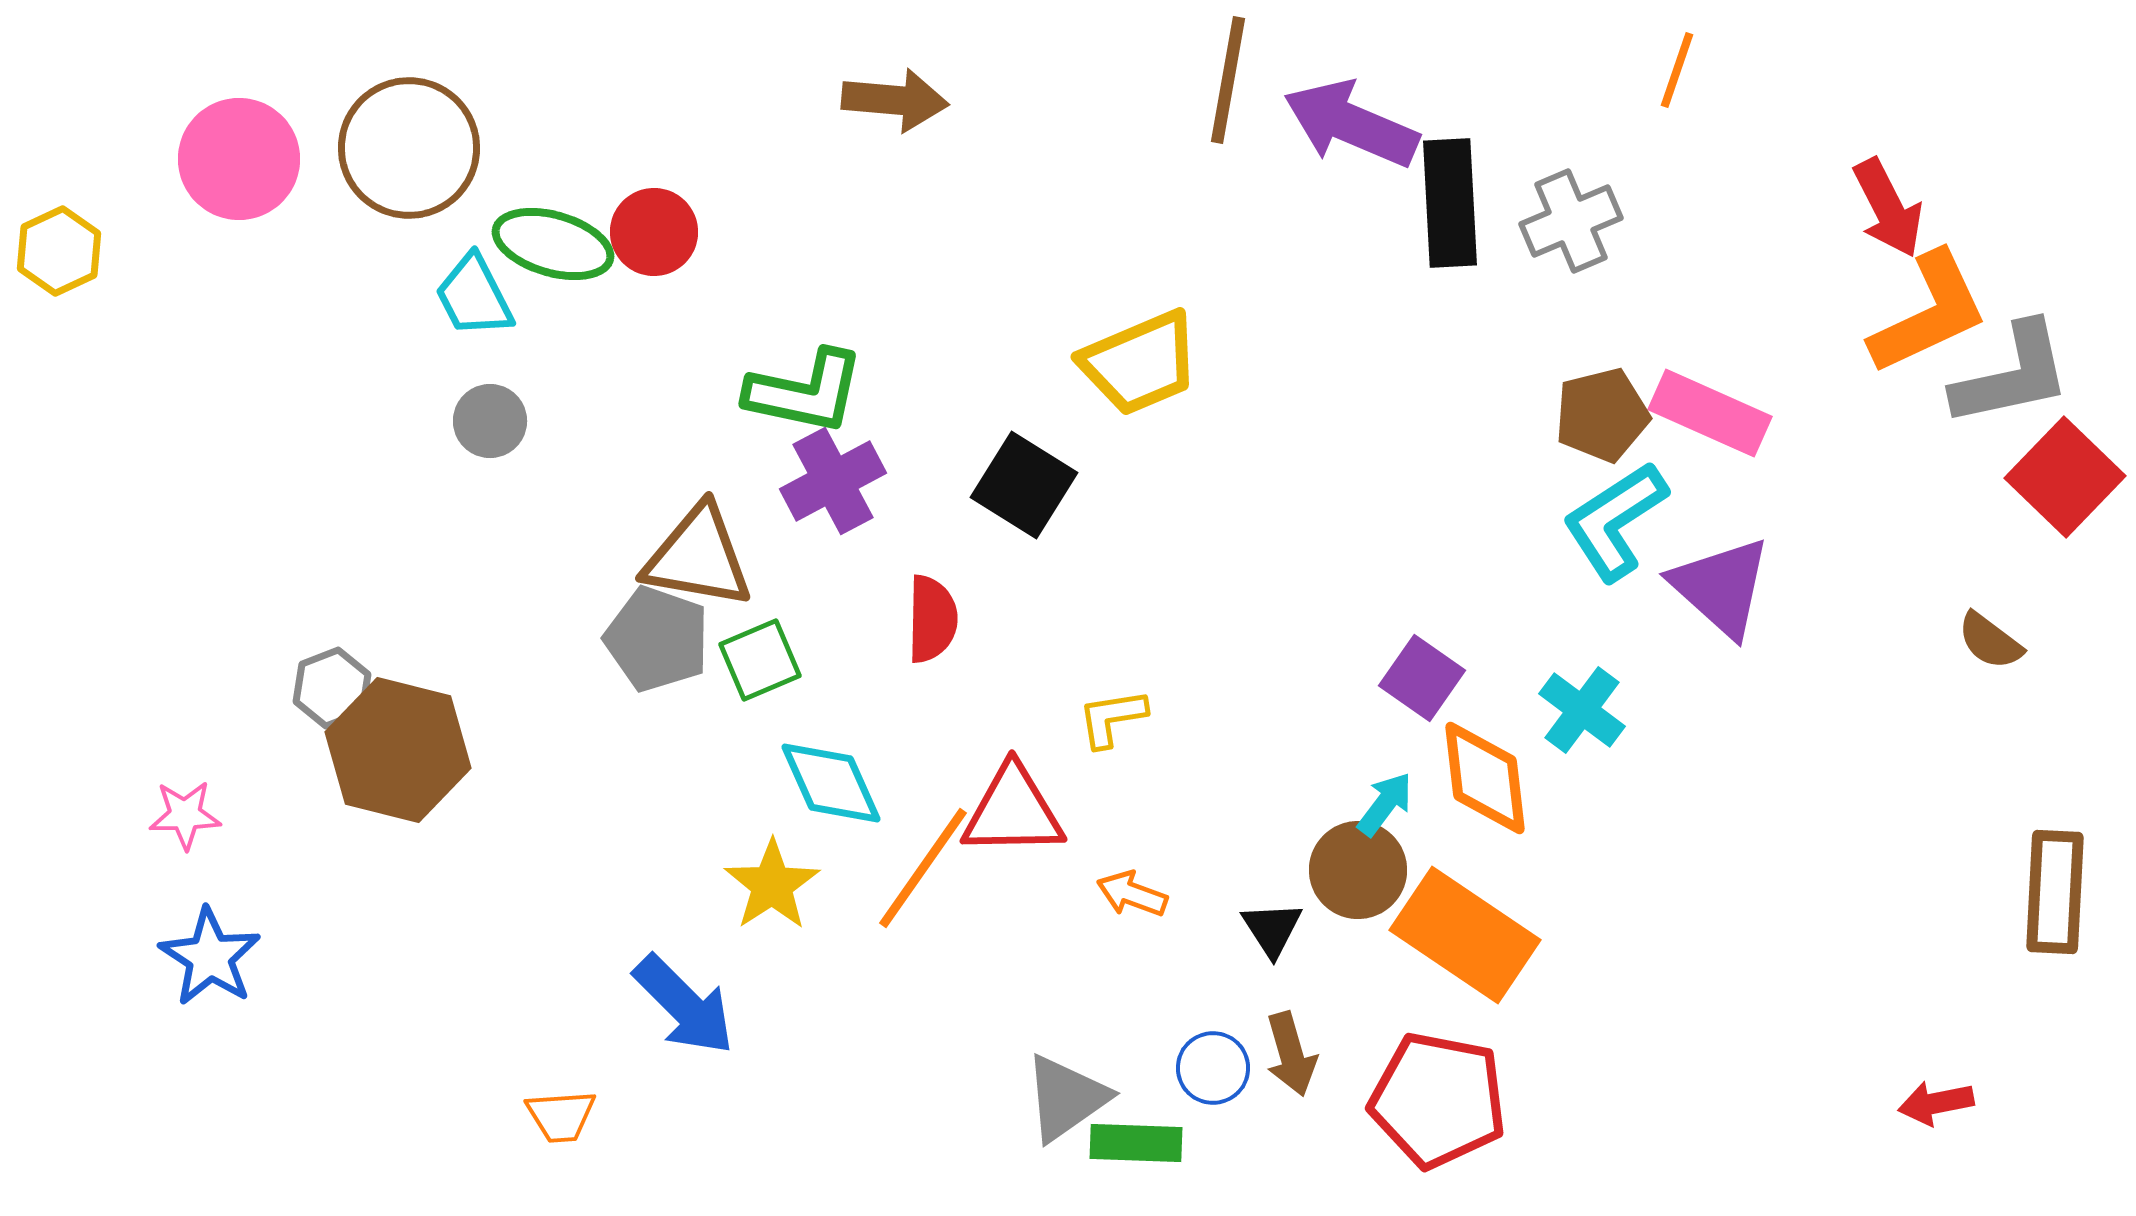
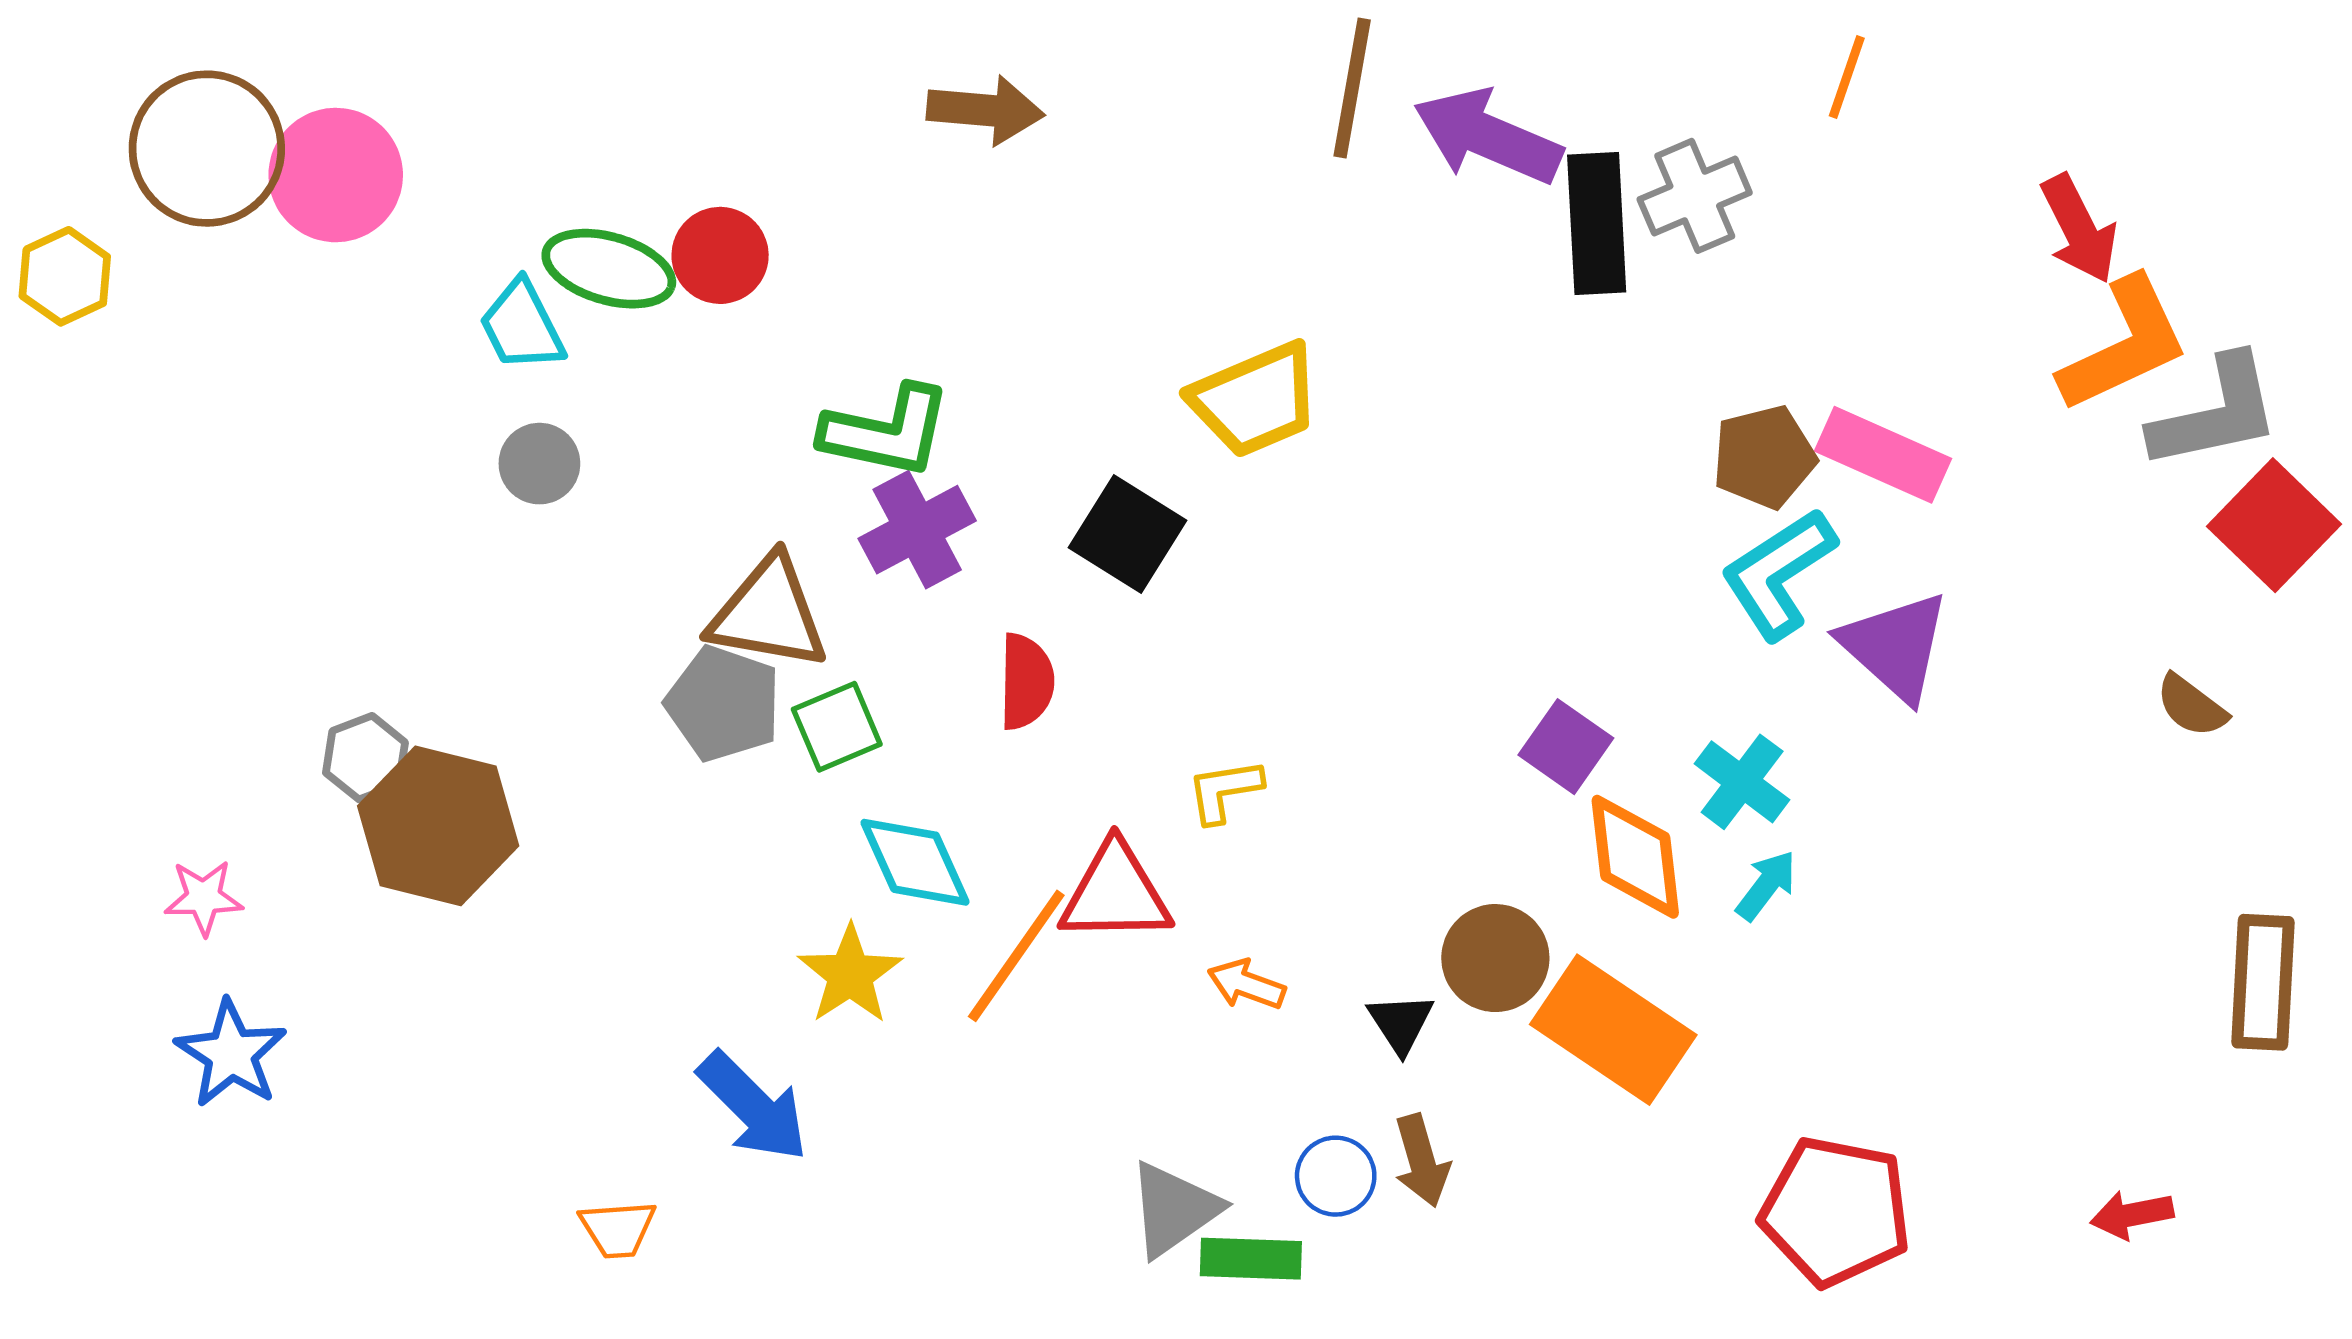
brown circle: (409, 148) -> (207, 149), moved
pink circle: (239, 159) -> (336, 175), moved
gray cross: (1571, 221) -> (1695, 196), moved
cyan arrow: (1385, 804) -> (1766, 885), moved
red pentagon: (1438, 1100) -> (1836, 1211), moved

